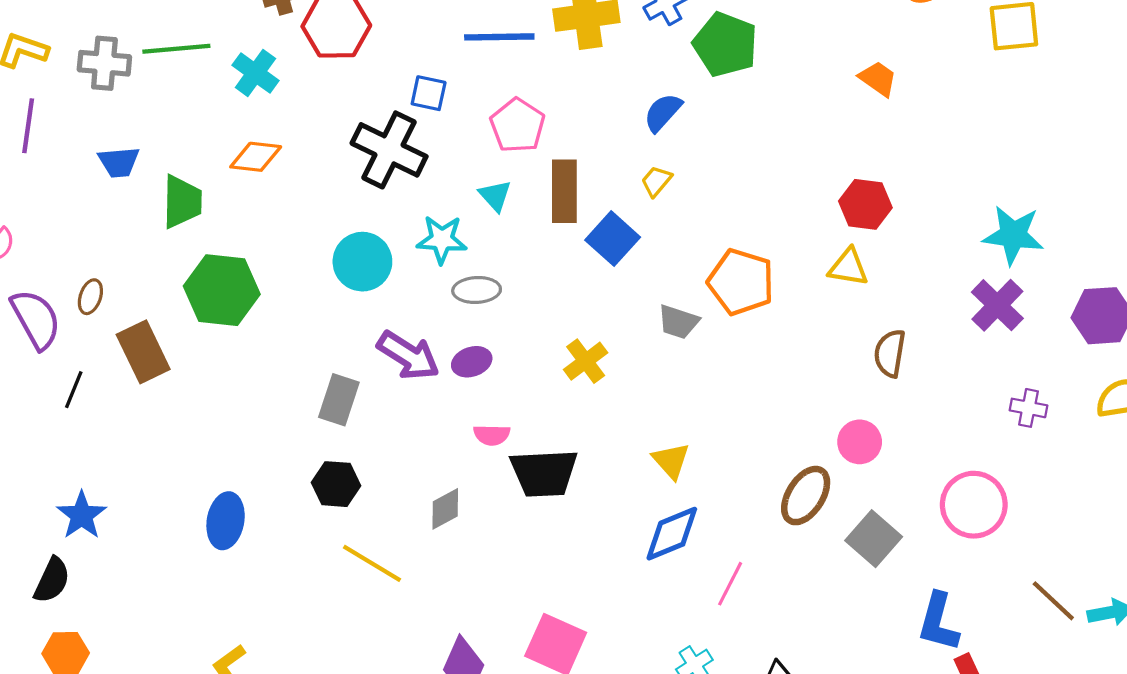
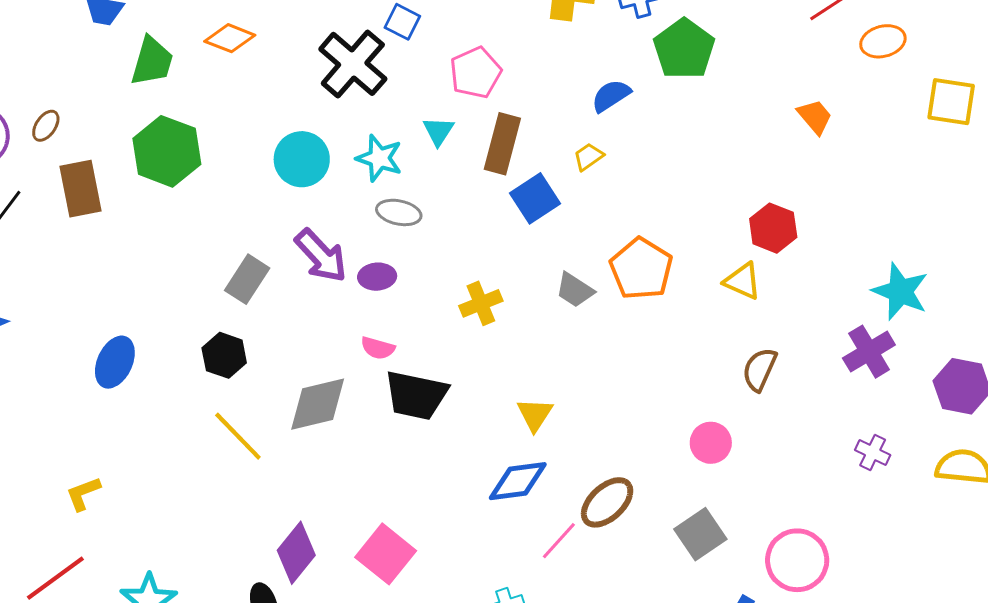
brown ellipse: (806, 496) -> (607, 502), moved
pink circle: (974, 505) -> (797, 560), moved
gray diamond: (445, 509) -> (318, 404), size x1.6

